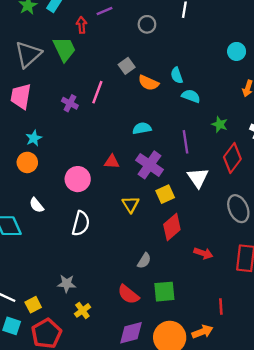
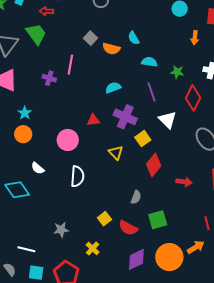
red arrow: (82, 25) -> (46, 11), turned -72
cyan semicircle: (191, 96) -> (149, 62), moved
gray star: (67, 284) -> (61, 230), moved
yellow square: (33, 305) -> (104, 219), moved

